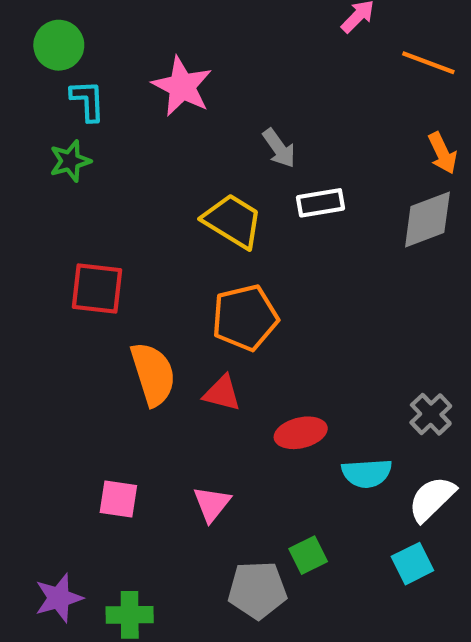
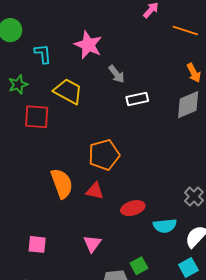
pink star: (182, 86) -> (88, 45), moved
cyan L-shape: (88, 101) -> (43, 54), moved
yellow trapezoid: (233, 221) -> (68, 91), moved
red square: (97, 289) -> (37, 117), moved
pink square: (118, 499) -> (37, 244), moved

